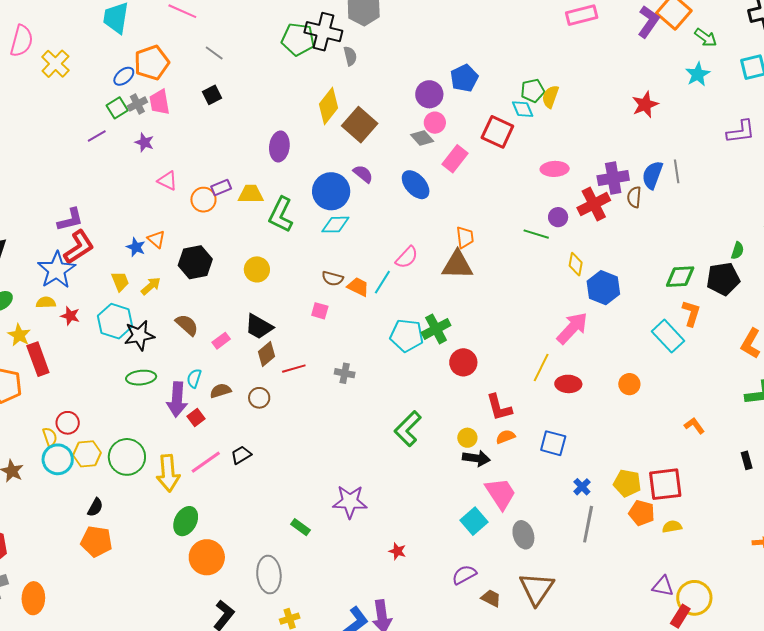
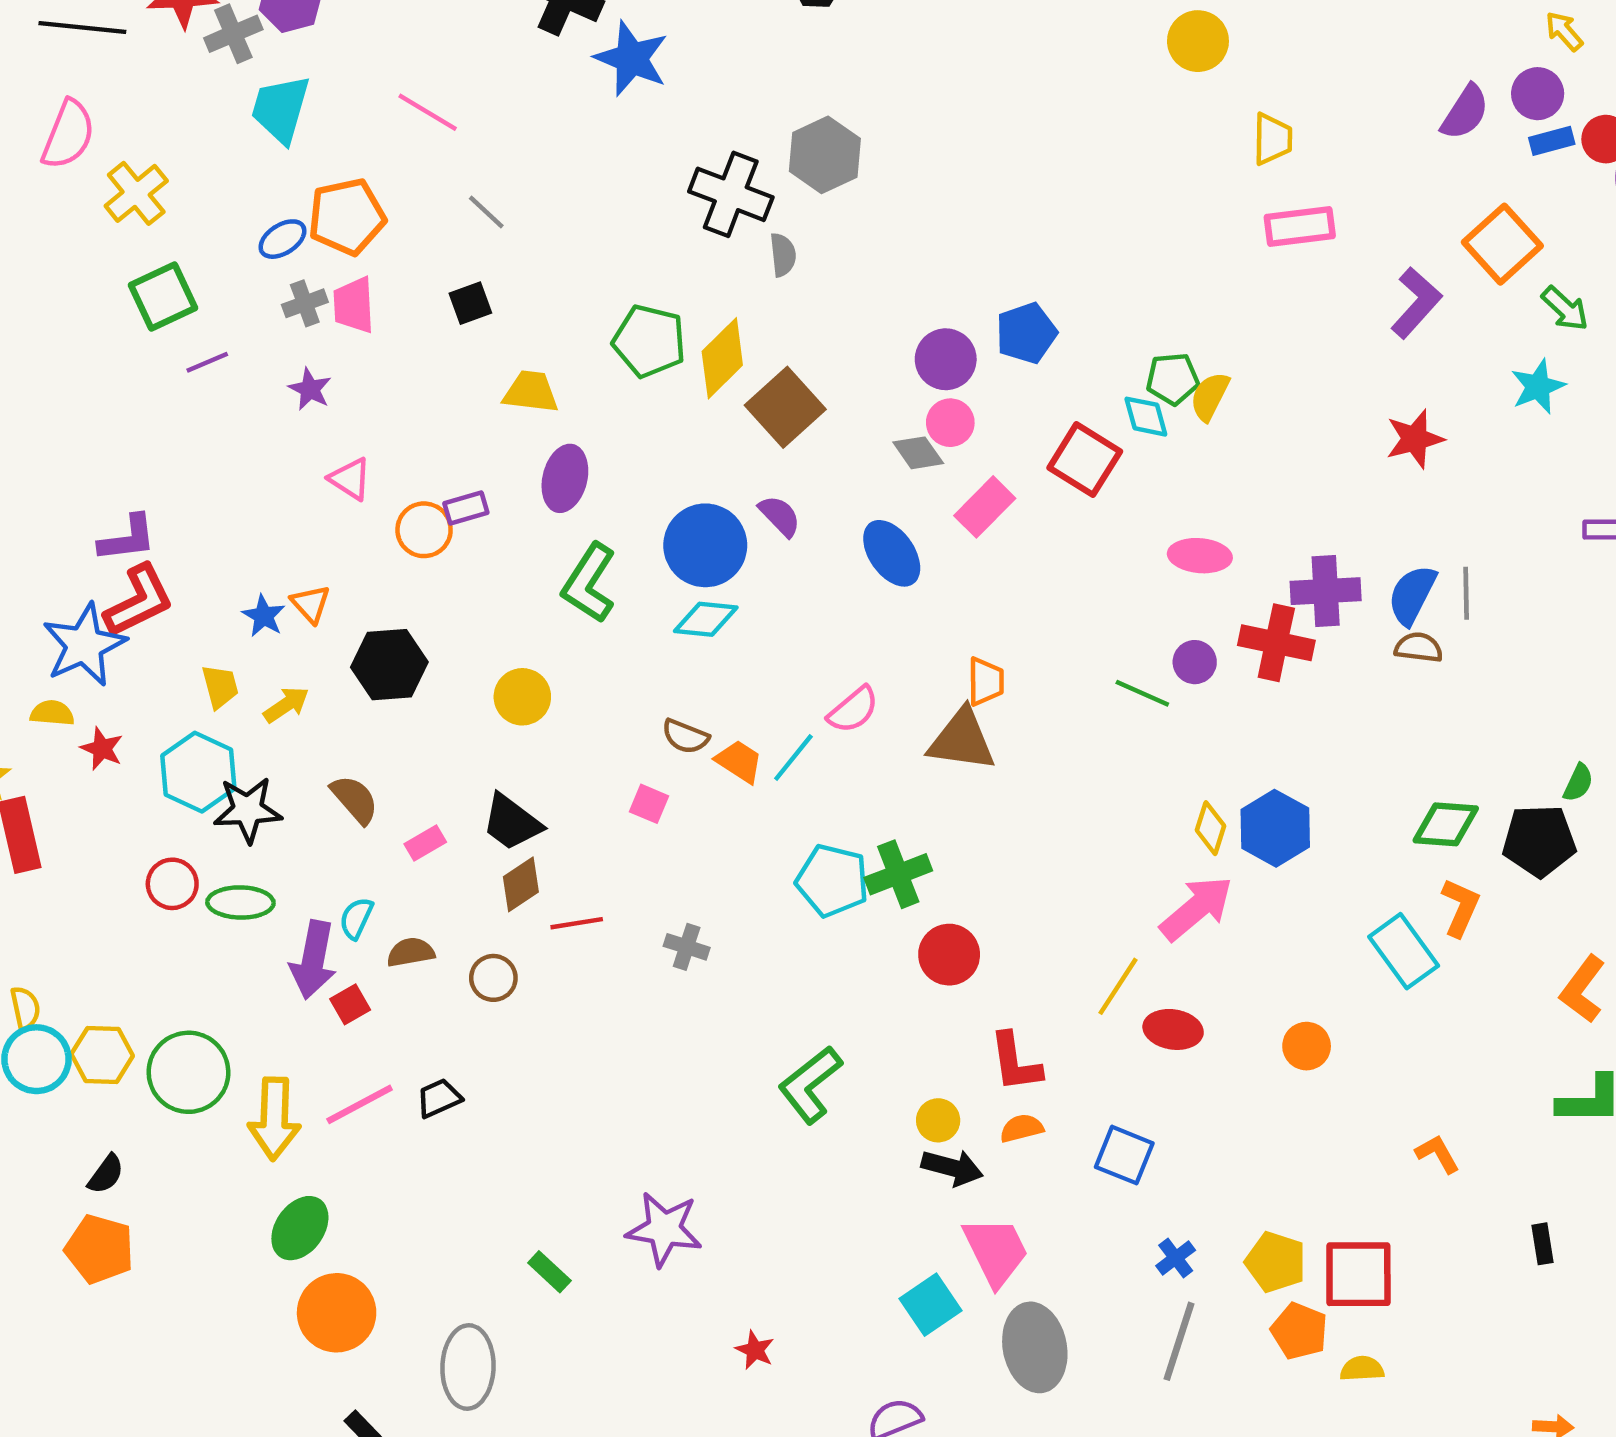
purple L-shape: (648, 22) -> (1416, 303), moved
green pentagon: (298, 39) -> (649, 341), moved
green square: (117, 108) -> (163, 296), moved, size x1.4
purple ellipse: (279, 146) -> (565, 478), moved
yellow trapezoid: (251, 194) -> (531, 392), moved
brown semicircle: (634, 197) -> (1419, 647), moved, turned 85
red cross: (594, 204) -> (1276, 643), turned 32
yellow diamond: (576, 264) -> (1210, 828), moved
red circle: (68, 423) -> (172, 884), moved
gray ellipse: (523, 535) -> (1035, 1347), size x1.4

